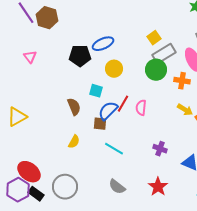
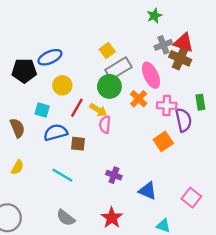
orange cross: (182, 81) -> (139, 99), turned 35
red line: (123, 104) -> (77, 108), moved
pink semicircle: (141, 108) -> (105, 125), moved
yellow arrow: (185, 110) -> (98, 110), moved
blue semicircle: (108, 111) -> (56, 132), turned 30
brown square: (100, 124) -> (78, 144), moved

